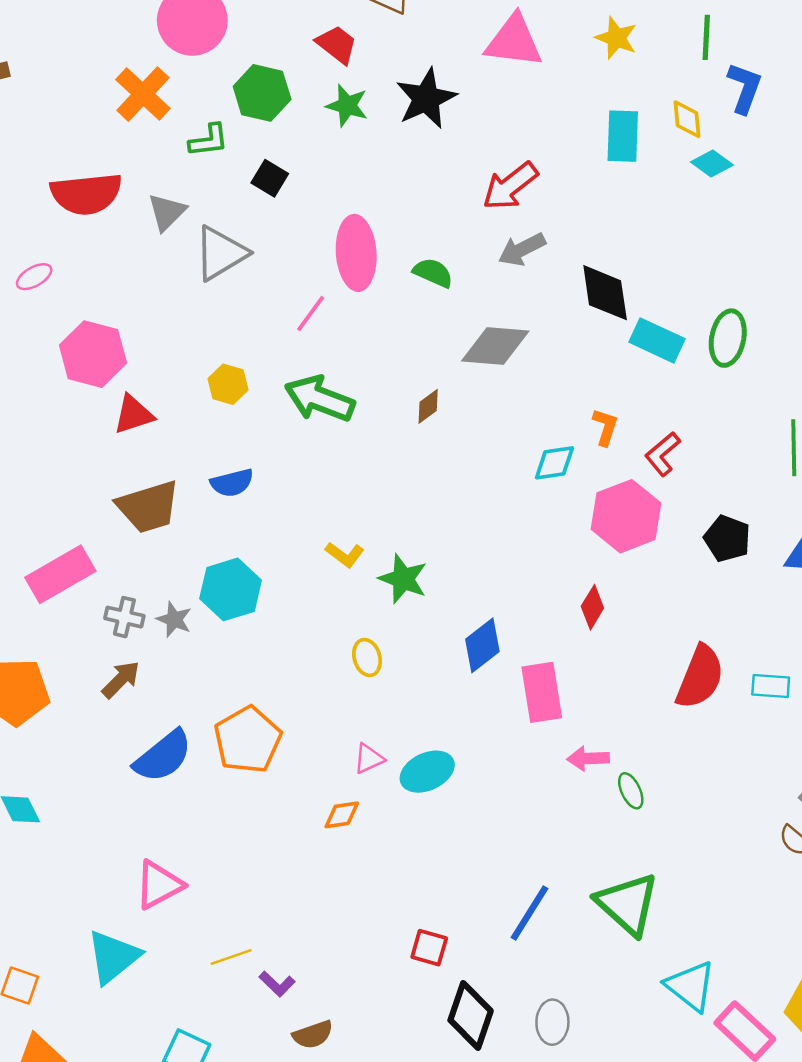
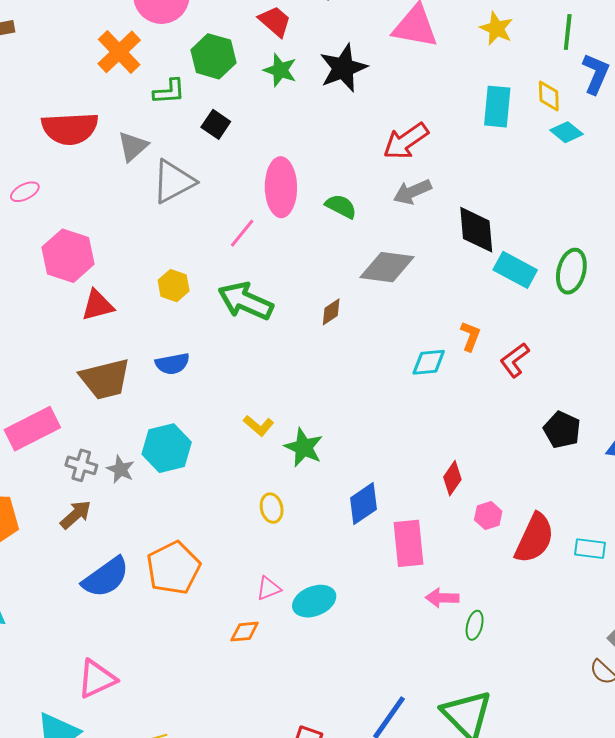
pink hexagon: (626, 516) -> (488, 515), moved, size x0.5
green ellipse: (631, 791) -> (475, 625), turned 36

